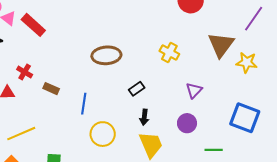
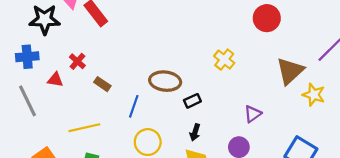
yellow cross: (169, 53) -> (224, 60), moved
brown ellipse: (106, 55) -> (165, 81), moved
yellow line: (21, 134) -> (84, 128), moved

